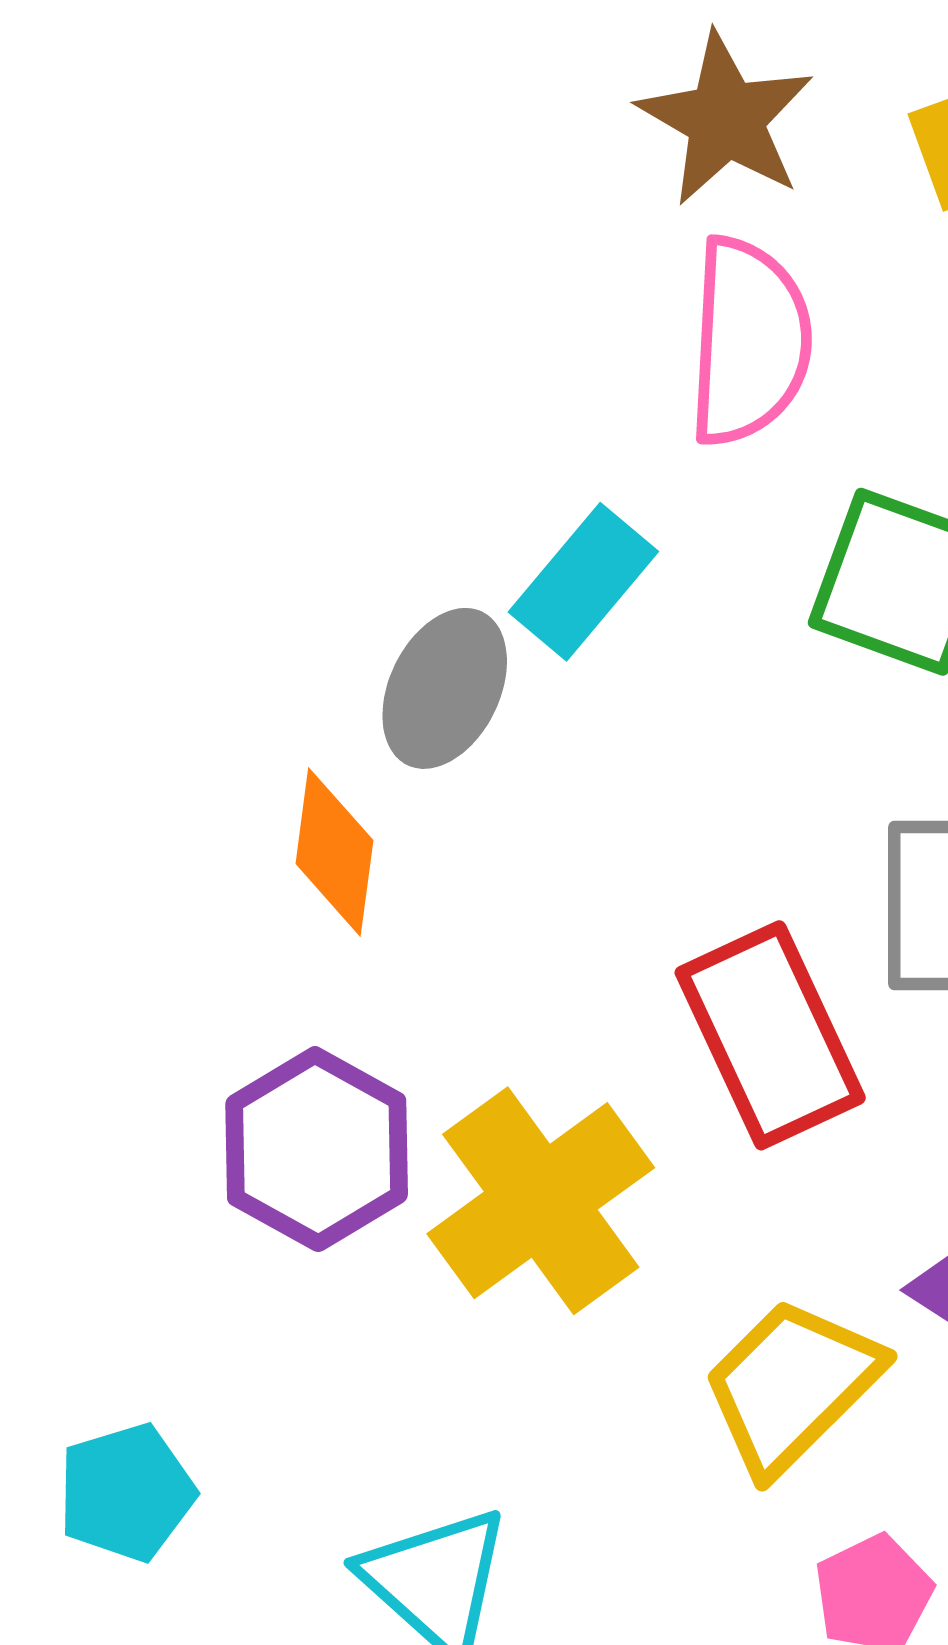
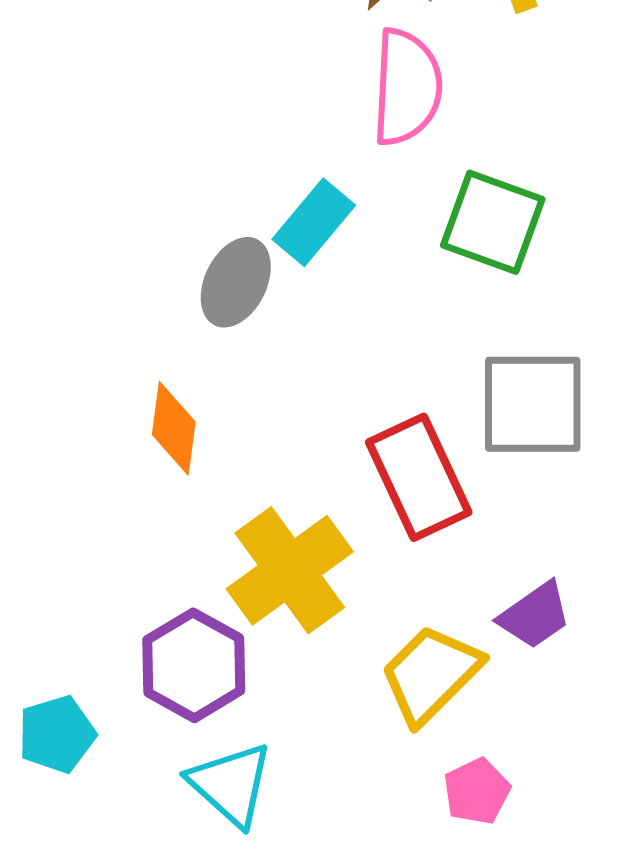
orange diamond: (334, 852) -> (174, 428), moved
purple hexagon: (317, 1149) -> (194, 665), moved

